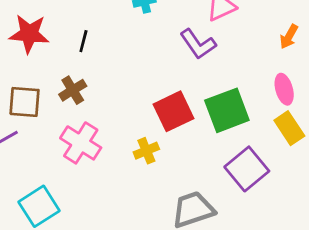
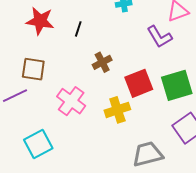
brown cross: (73, 90) -> (102, 62), moved
yellow cross: (146, 151) -> (117, 110), size x1.4

